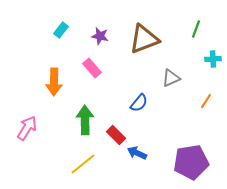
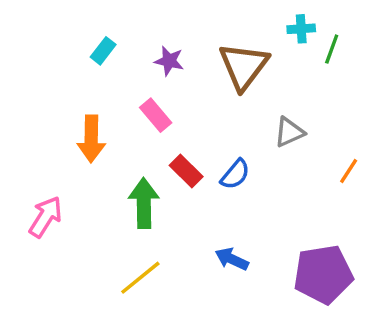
brown triangle: (144, 39) -> (244, 66), turned -32
cyan cross: (213, 59) -> (301, 29), moved
red rectangle: (116, 135) -> (186, 171), moved

